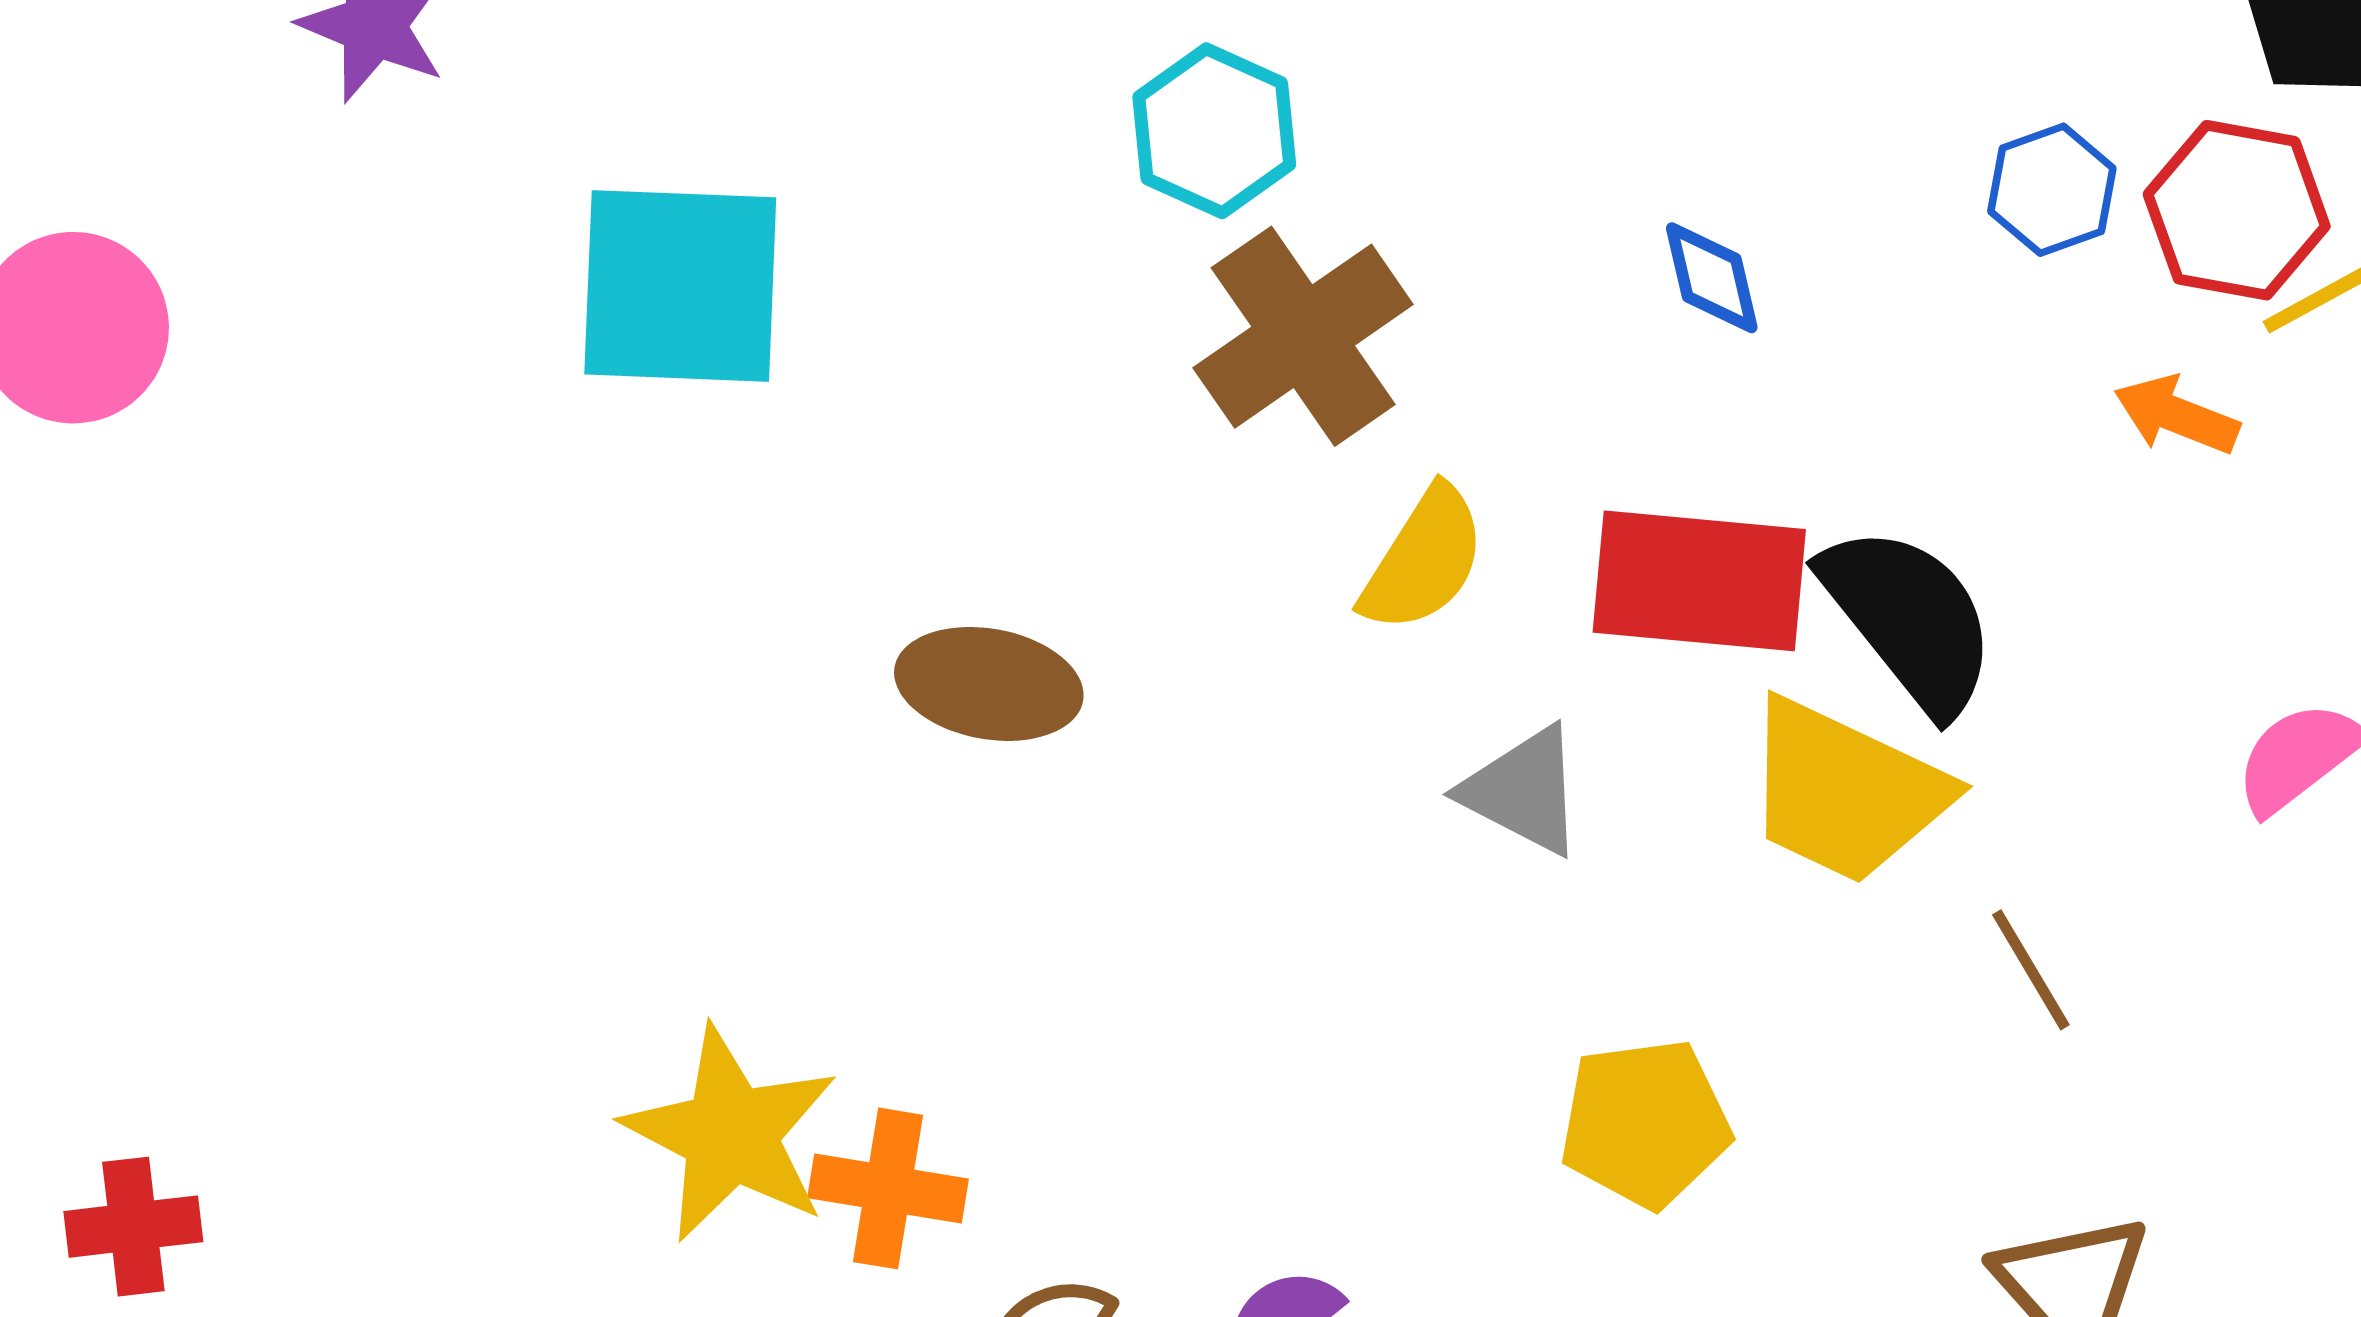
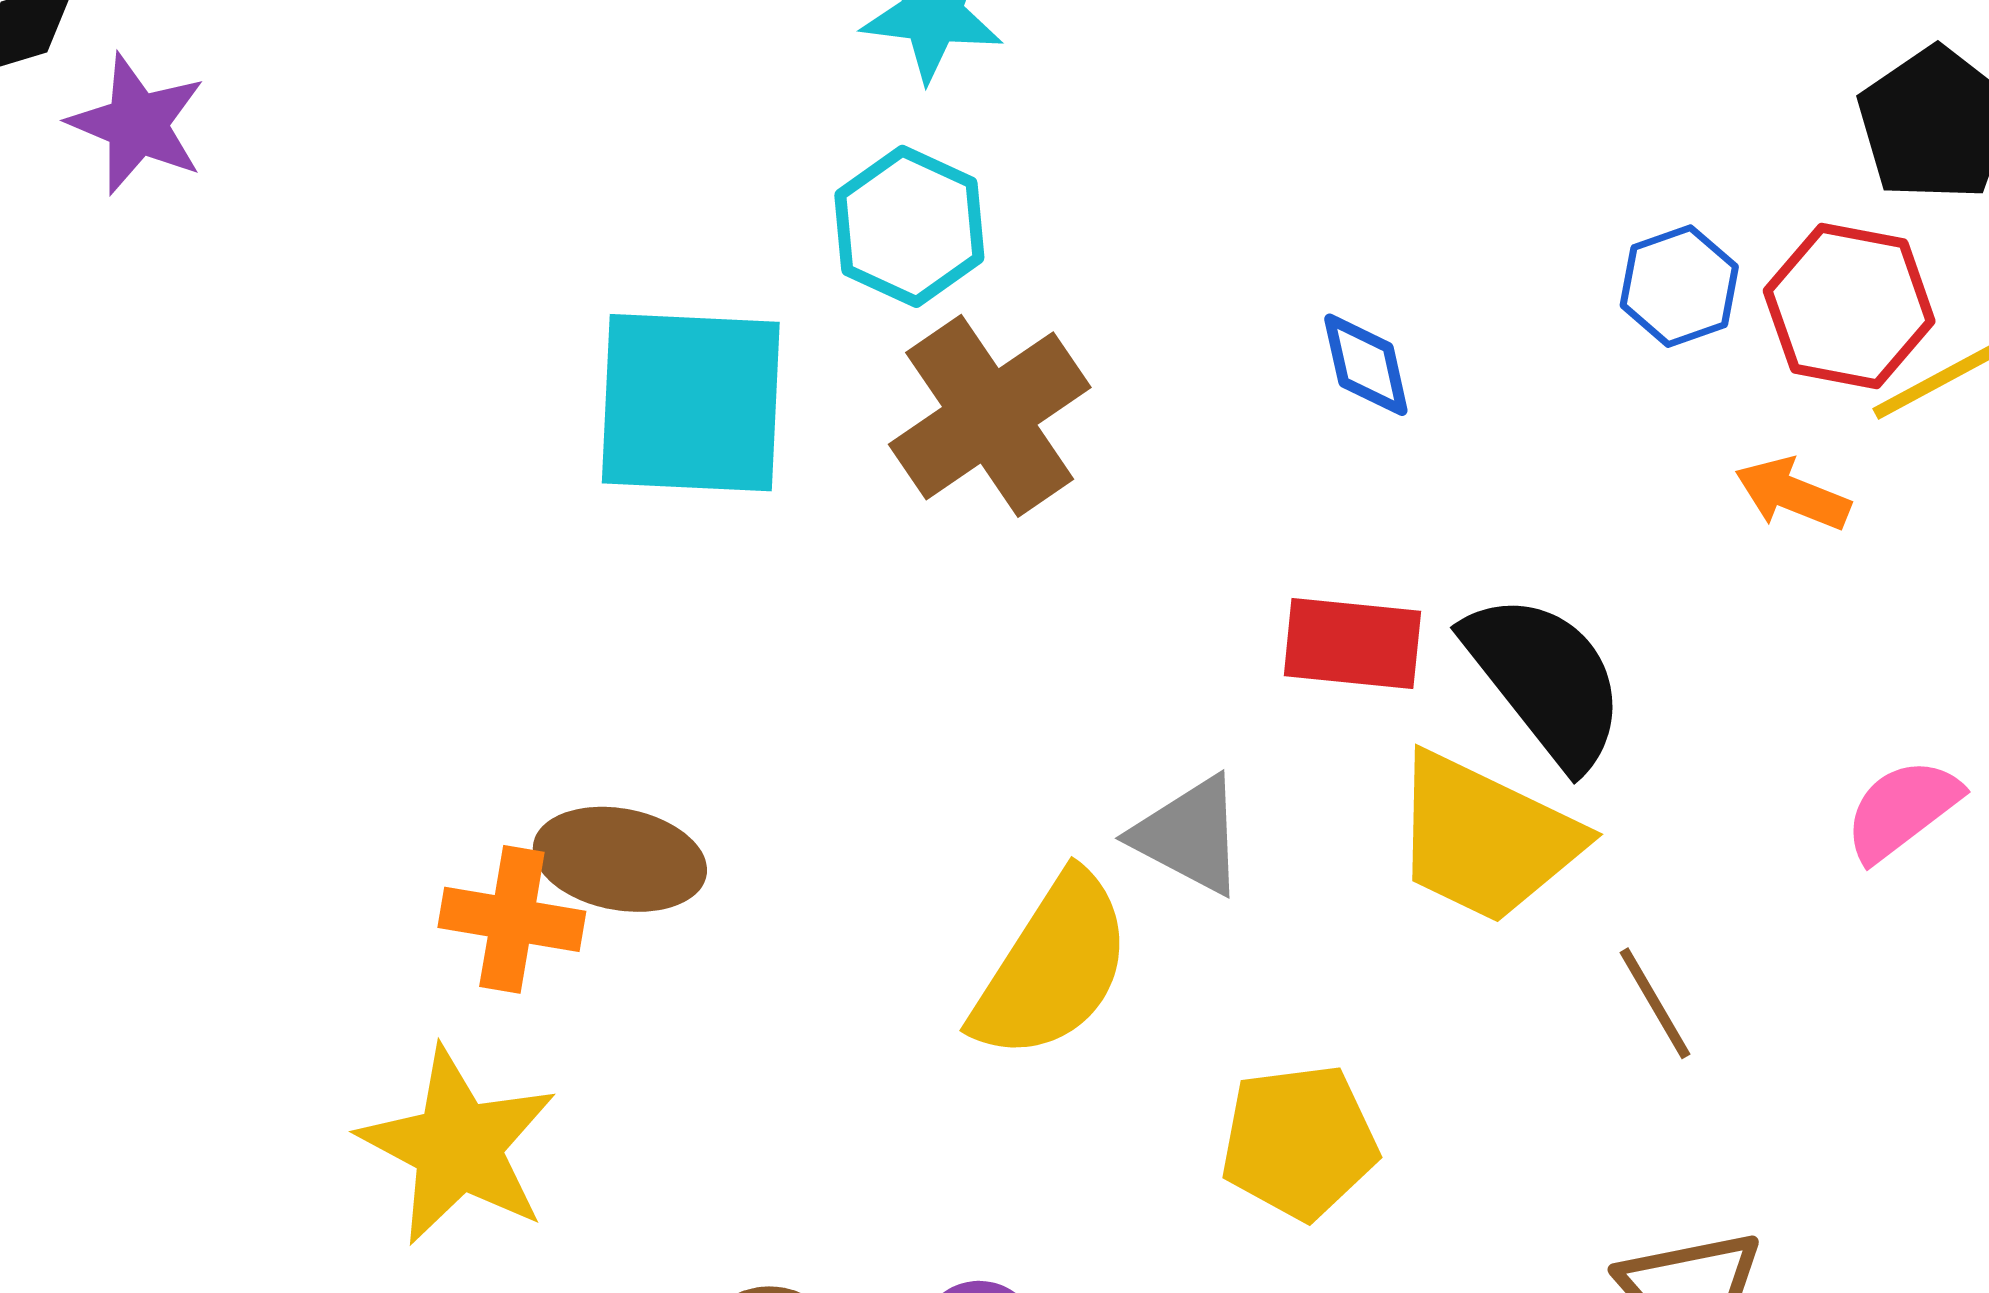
cyan square: (680, 286) -> (691, 403), moved
yellow semicircle: (1423, 560) -> (1052, 967), moved, size x1.4
red rectangle: (1699, 581) -> (1352, 644), size x0.7
brown ellipse: (989, 684) -> (620, 859), moved
orange cross: (888, 1188) -> (512, 919), moved

